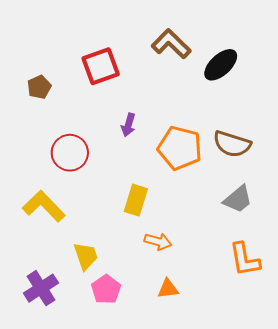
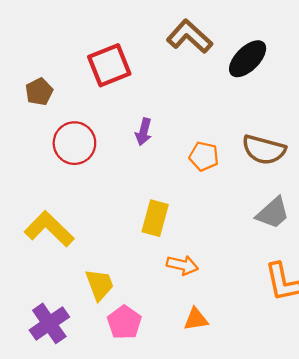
orange pentagon: (180, 148) -> (204, 156), size x0.6
red circle: (70, 153) -> (74, 143), moved

